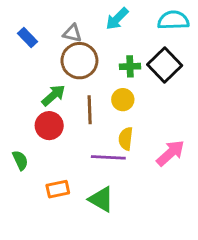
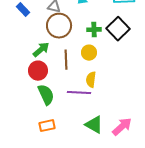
pink arrow: (170, 153) -> (122, 127), moved
green semicircle: (20, 160) -> (46, 95), moved, size x1.5
orange rectangle: (58, 189) -> (47, 126), moved
green triangle: (101, 199) -> (94, 125), moved

